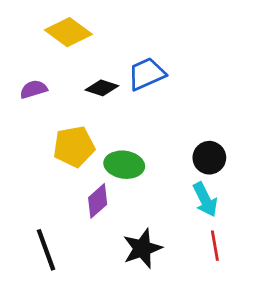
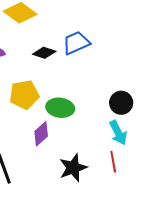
red line: (215, 246) -> (113, 162), moved

